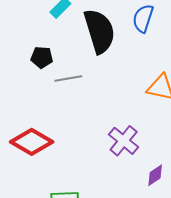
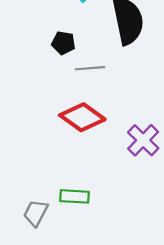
red diamond: (32, 142) -> (82, 117), moved

